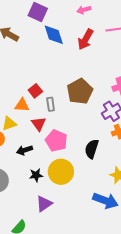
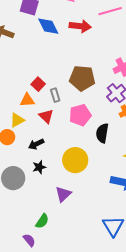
red arrow: (86, 39) -> (80, 26), turned -105
brown pentagon: (80, 91) -> (82, 78), turned -30
pink pentagon: (56, 141) -> (80, 115), moved, turned -30
black star: (36, 175) -> (39, 167), moved

